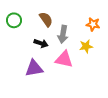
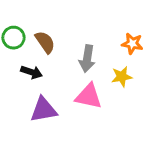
brown semicircle: (46, 19) -> (45, 42), moved
black arrow: (41, 43) -> (32, 72), moved

